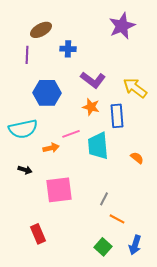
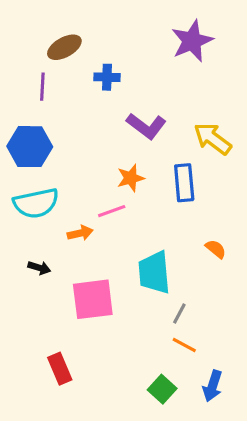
blue hexagon: (47, 93) -> (30, 147), moved
orange star: (91, 107) -> (131, 178), moved, turned -30
cyan trapezoid: (98, 146) -> (154, 273), moved
gray line: (104, 199) -> (179, 313), moved

